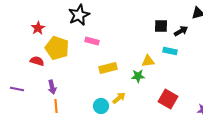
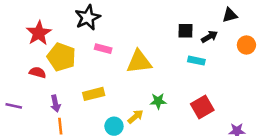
red star: (38, 28) -> (39, 33), size x1.5
yellow triangle: (148, 61) -> (139, 62), moved, size x1.6
yellow rectangle: (108, 68) -> (94, 94), moved
green star: (138, 76) -> (158, 101), moved
red square: (168, 99) -> (202, 107), moved, turned 30

